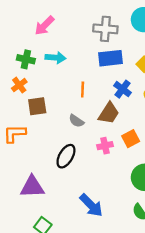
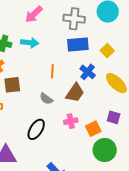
pink arrow: (44, 26) -> (34, 14), moved
orange square: (131, 139) -> (93, 129), moved

